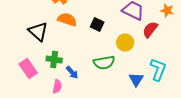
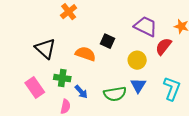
orange semicircle: (67, 20) -> (85, 54), moved
green semicircle: (104, 62) -> (115, 94), moved
blue triangle: (136, 80) -> (138, 85), moved

